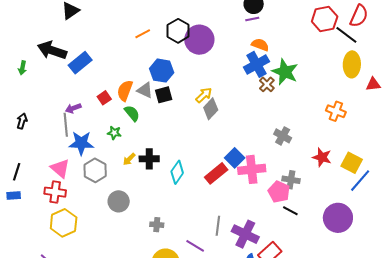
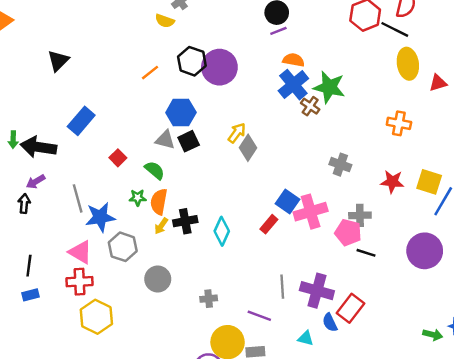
black arrow: (52, 50) -> (38, 147), moved
orange semicircle: (125, 91) -> (159, 202), moved
purple arrow: (73, 108) -> (36, 182), moved
red rectangle: (216, 173) -> (269, 224), size x0.7

